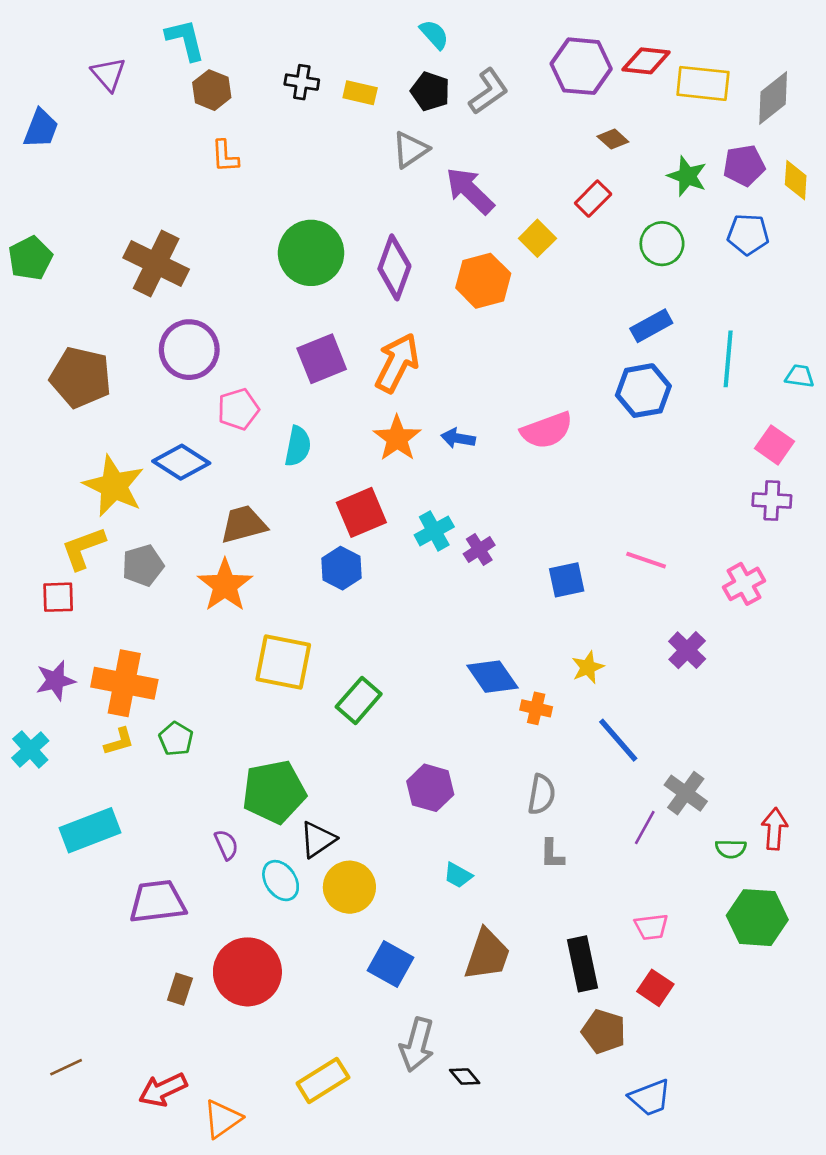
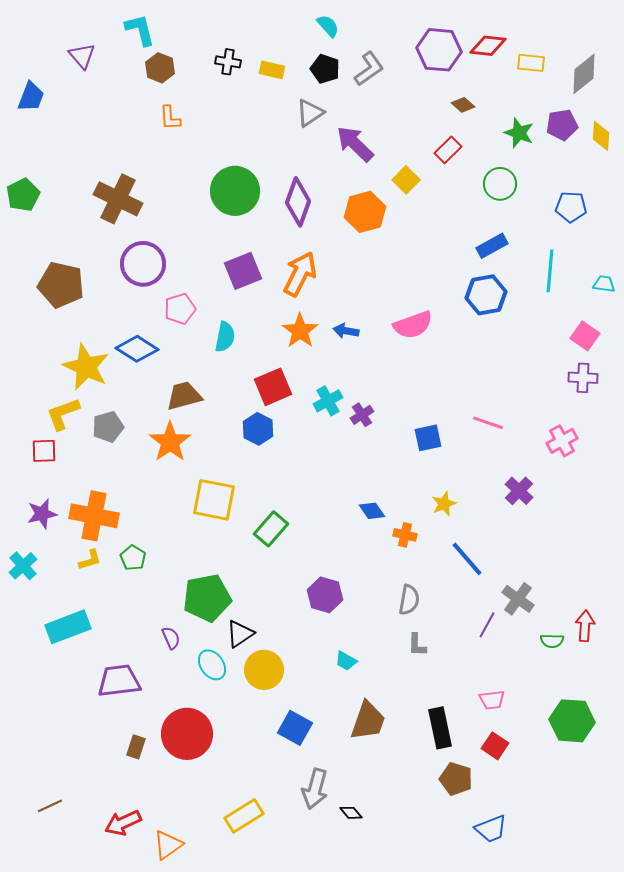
yellow rectangle: (703, 83) -> (531, 63), size x0.7
blue pentagon: (748, 234) -> (571, 207), moved
blue diamond: (492, 677) -> (372, 511), size x0.7
green hexagon: (757, 918) -> (572, 721), moved

